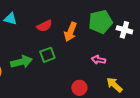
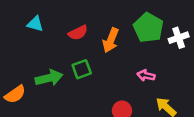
green pentagon: (100, 22) -> (148, 28), turned -30
white cross: (124, 30) -> (179, 38), turned -35

